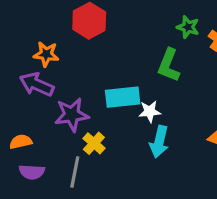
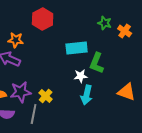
green L-shape: (169, 65) -> (97, 63), moved
cyan rectangle: (123, 97) -> (77, 48), moved
purple star: (72, 115) -> (21, 92), moved

